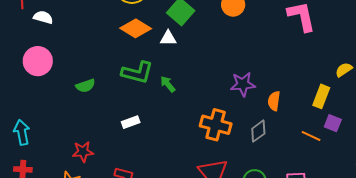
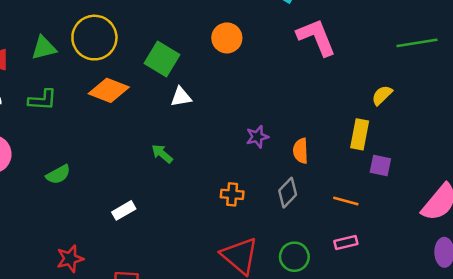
white triangle: (168, 38) -> (181, 97), moved
green L-shape: (137, 72) -> (42, 100), moved, size x0.7
purple star: (243, 84) -> (257, 137), size x0.7
orange cross: (216, 125) -> (232, 194), size x0.6
orange line: (311, 136) -> (346, 201), moved

